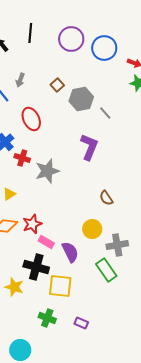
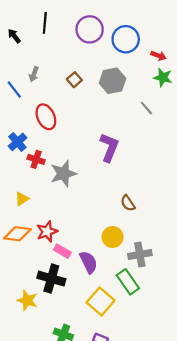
gray hexagon: (81, 99) -> (113, 81), moved
gray line: (105, 113) -> (146, 108), moved
yellow square: (60, 286) -> (101, 301), moved, turned 35

